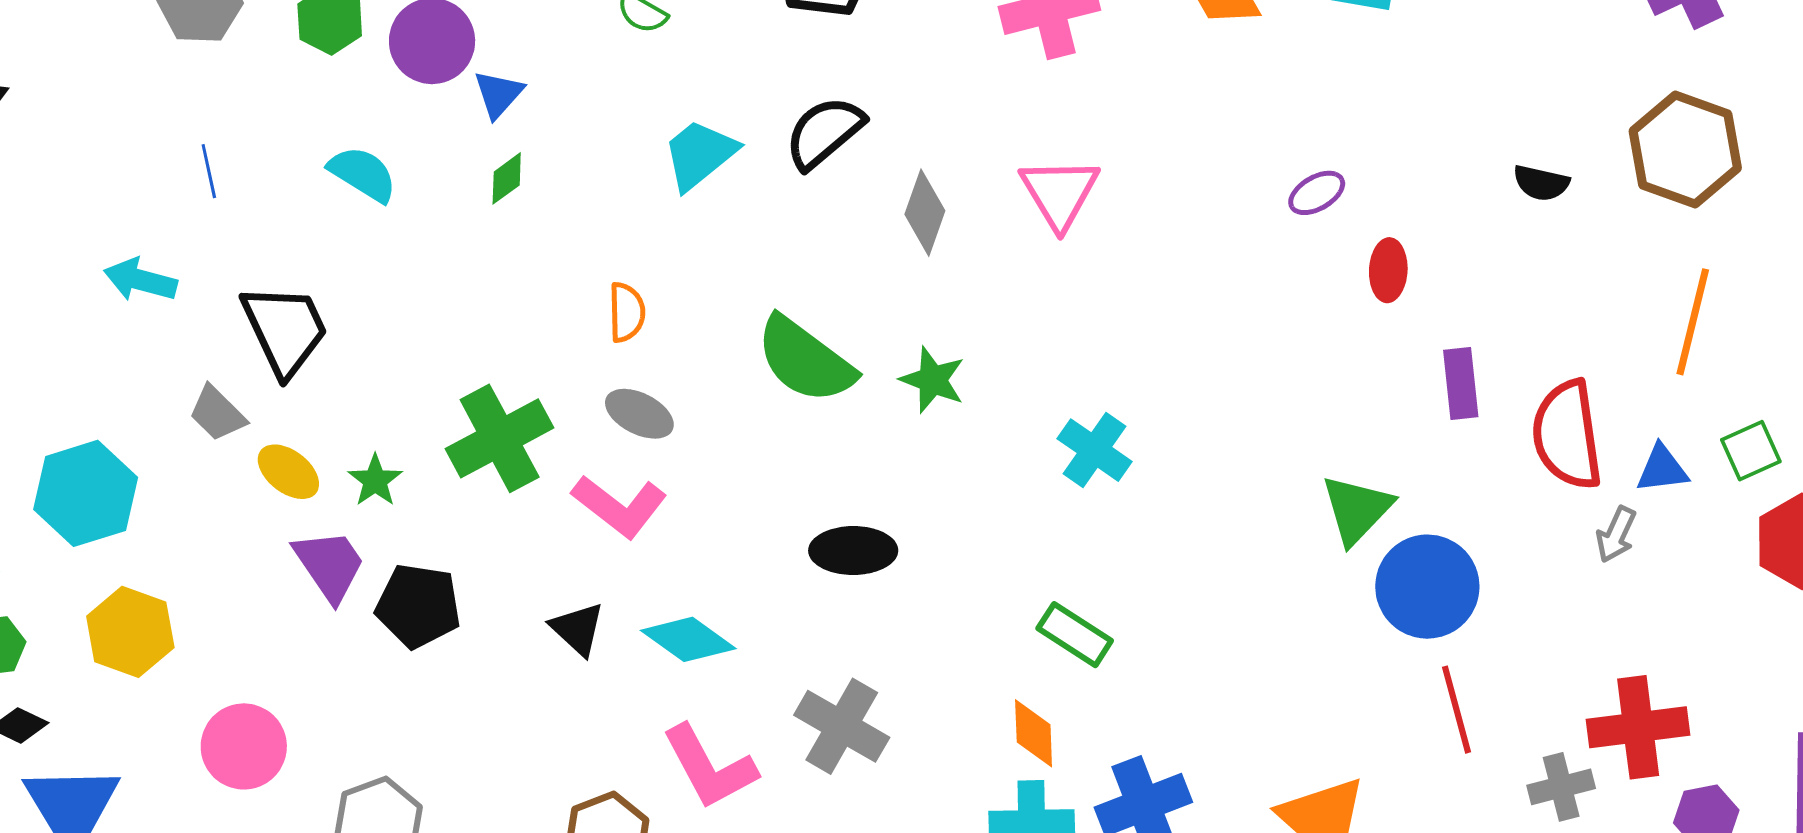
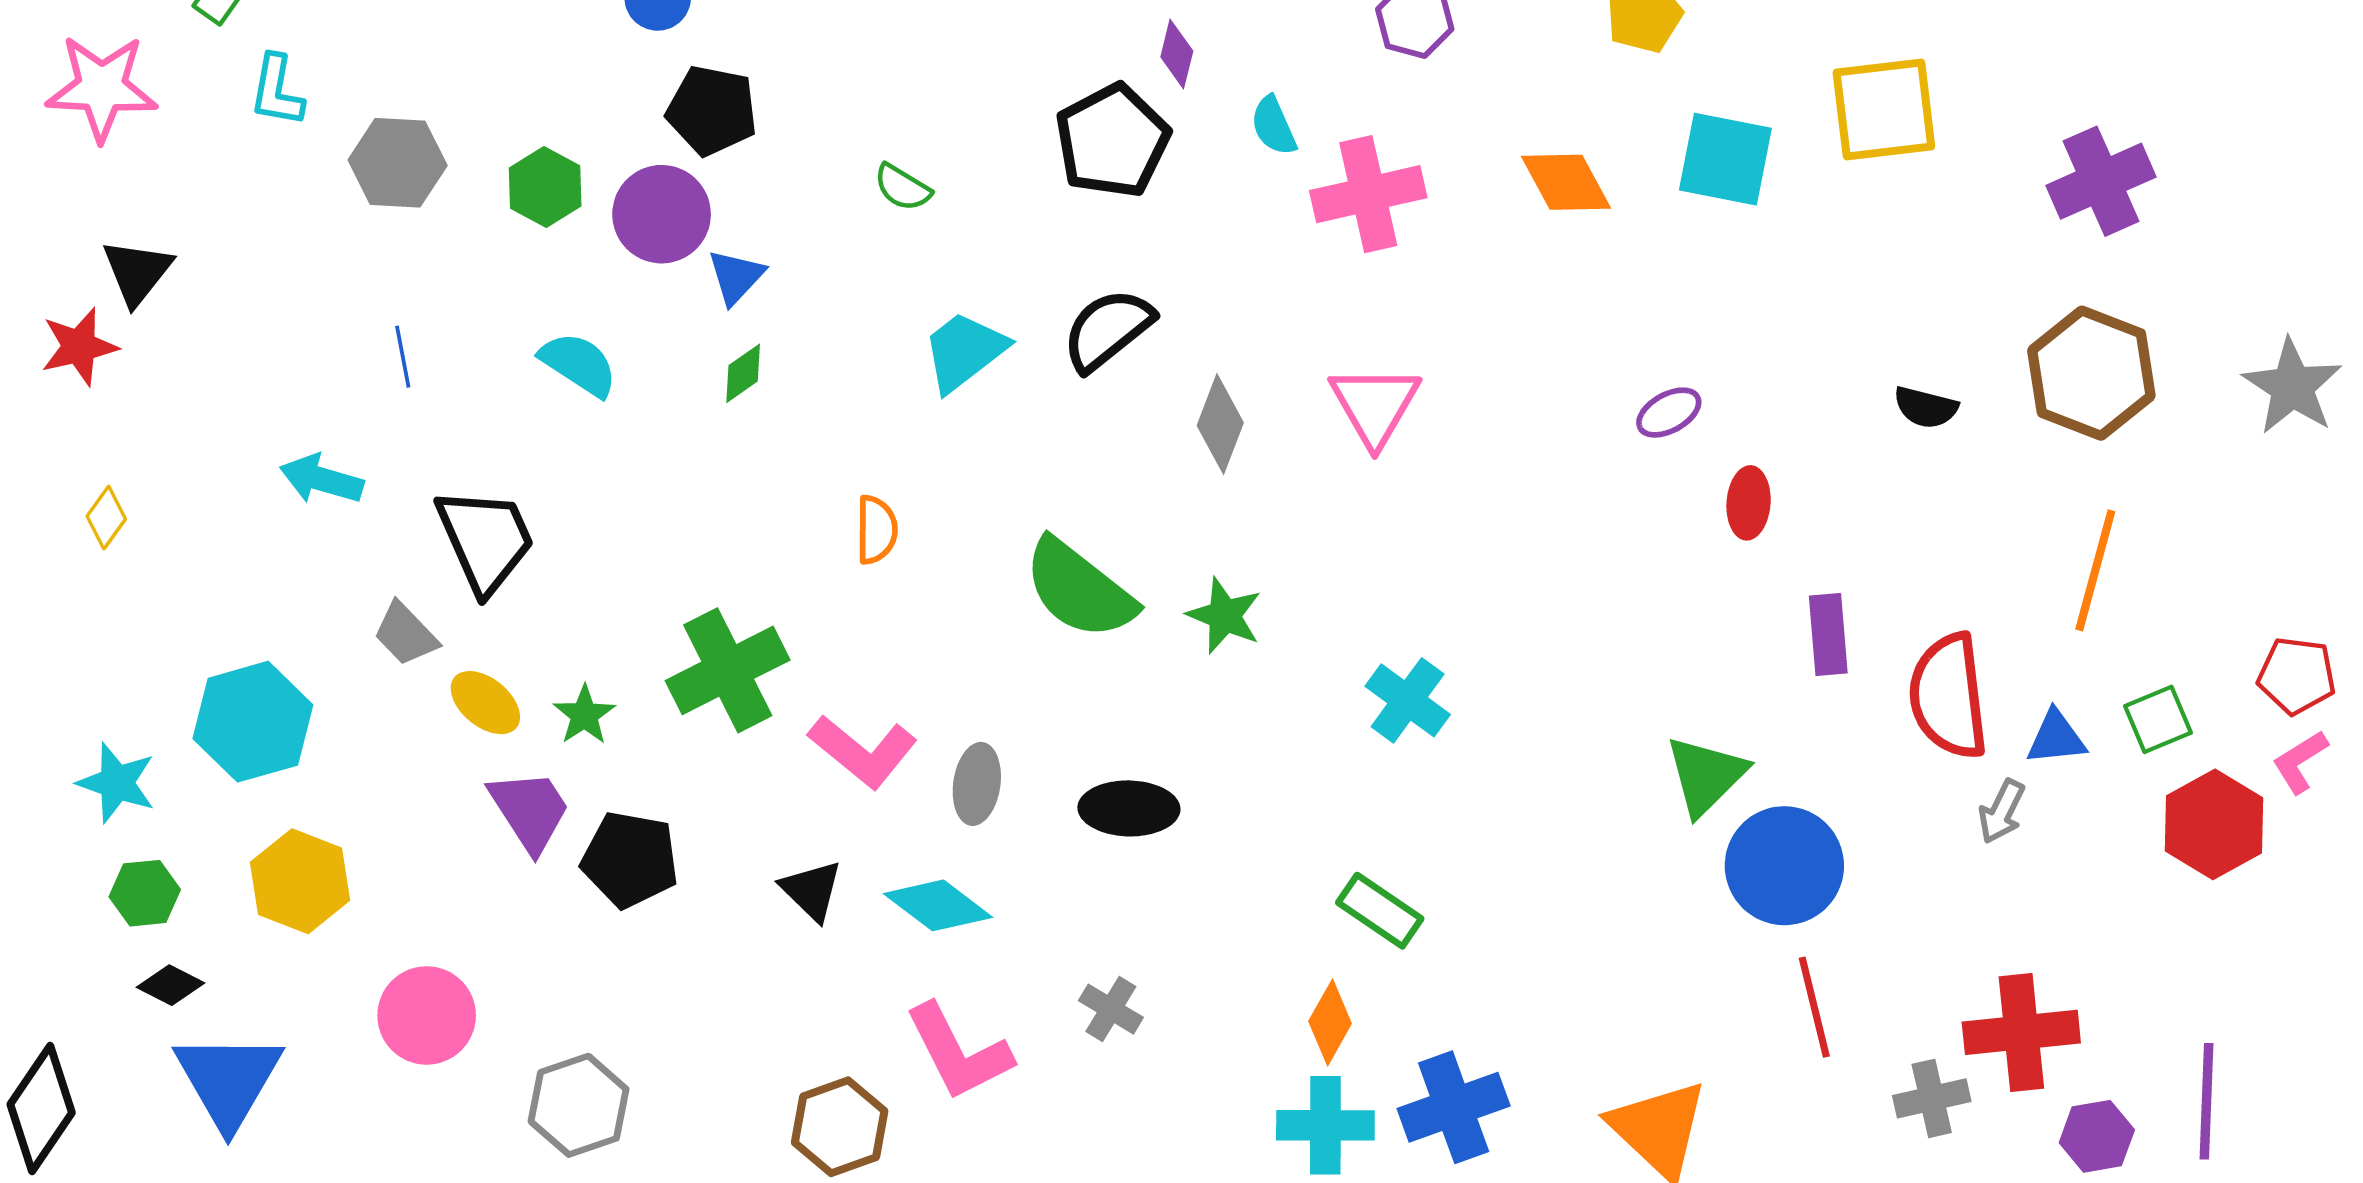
gray ellipse: (639, 414) -> (977, 784), moved, turned 70
gray cross: (842, 726) -> (1111, 1009), size x0.6
orange diamond: (1034, 733) -> (1330, 1022), turned 30

